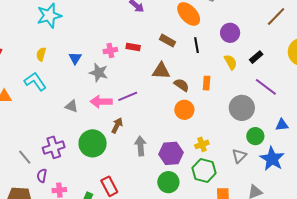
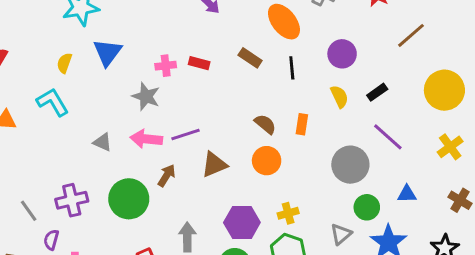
blue triangle: (75, 58) -> (108, 52), moved, size x1.5
brown triangle: (161, 71) -> (214, 165), moved, turned -30
gray arrow: (140, 146) -> (187, 237), moved

